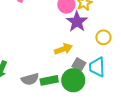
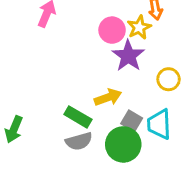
gray semicircle: (30, 79) -> (79, 141), moved
green rectangle: (49, 80) -> (78, 117), moved, turned 42

